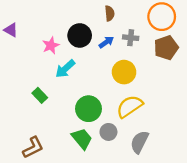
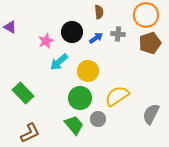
yellow circle: (124, 72) -> (88, 71), moved
green rectangle: (40, 95) -> (23, 93), moved, size x1.5
gray semicircle: (140, 142) -> (151, 114), moved

